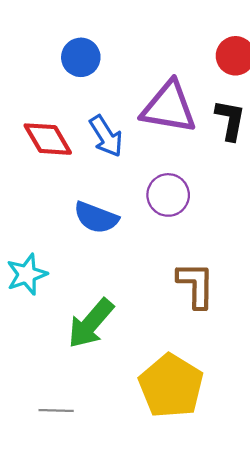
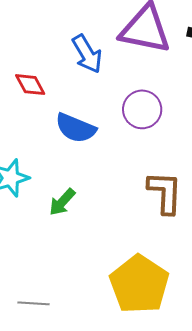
red diamond: (48, 139) -> (30, 85), moved, size x0.7
green arrow: (91, 323) -> (62, 202), moved, size x0.6

